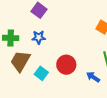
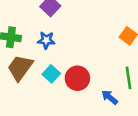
cyan square: (41, 73) -> (51, 74), moved

